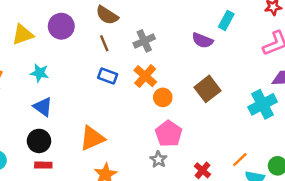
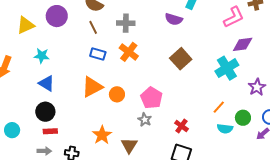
gray cross: (144, 41) -> (126, 23), turned 30
orange circle: (163, 97) -> (117, 94), moved
orange triangle: (92, 138) -> (92, 87), moved
orange line: (240, 160) -> (219, 107), moved

